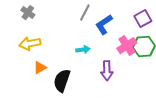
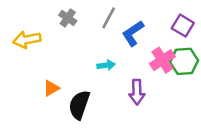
gray cross: (28, 13) -> (68, 18), moved
purple square: (143, 19) -> (183, 26), turned -30
yellow arrow: (30, 44) -> (27, 40), moved

